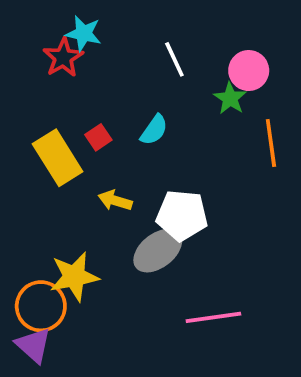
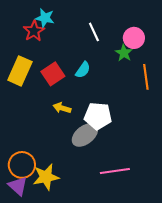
red square: (98, 137) -> (53, 74), size x1.6
yellow rectangle: (58, 158) -> (20, 71), moved, turned 56
yellow star: (74, 277) -> (46, 177), moved

